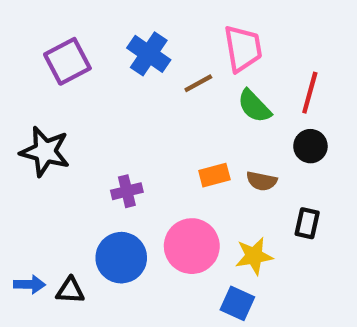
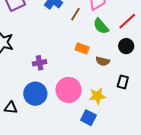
brown line: (198, 83) -> (75, 14), turned -32
red line: (310, 93) -> (127, 21), turned 30
orange rectangle: (214, 175) -> (82, 48), moved, turned 32

